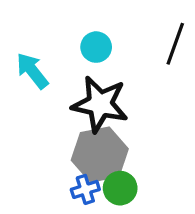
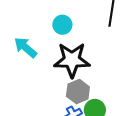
gray hexagon: (100, 155) -> (78, 92), size x0.7

